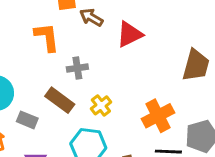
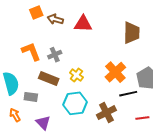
red triangle: (130, 34) -> (83, 24), turned 42
orange L-shape: (47, 37) -> (31, 51), moved

